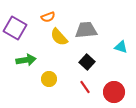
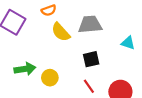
green arrow: (26, 60) -> (25, 69), moved
black square: (87, 62) -> (91, 59), turned 35

